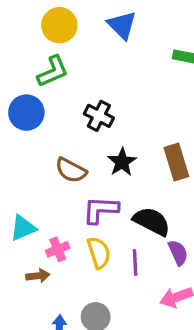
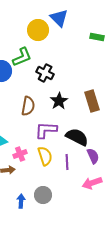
yellow circle: (59, 25) -> (38, 30), moved
green L-shape: (53, 71) -> (22, 57), moved
brown semicircle: (71, 170) -> (28, 106), turned -108

